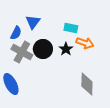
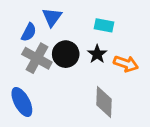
orange arrow: (85, 43) -> (126, 64), moved
gray diamond: (87, 84) -> (104, 102), moved

